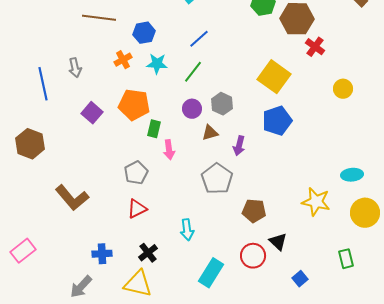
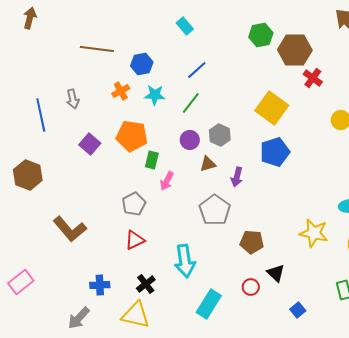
pink arrow: (169, 150) -> (167, 181), turned 36
cyan arrow: (187, 230) -> (185, 261), size x1.5
red circle: (253, 256) -> (251, 287), size x0.7

